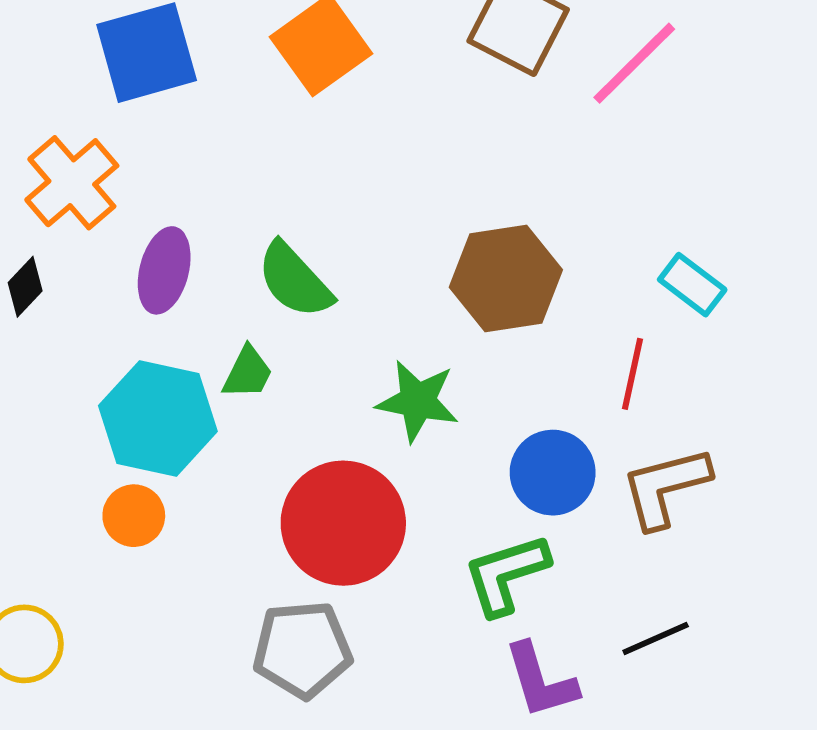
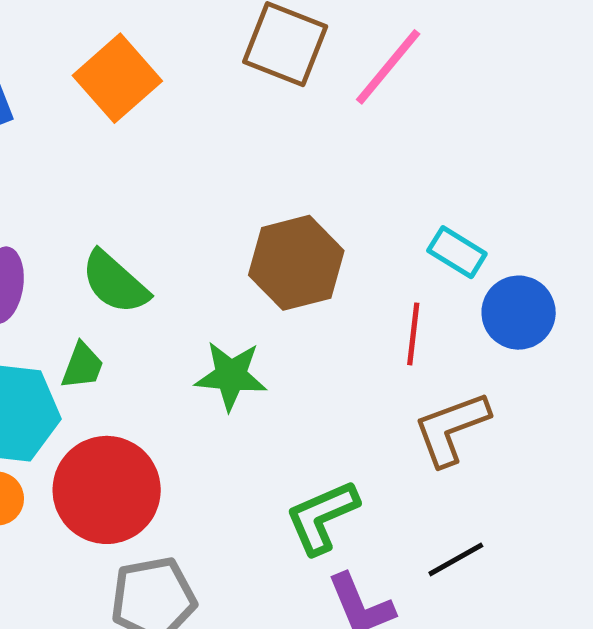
blue circle: (553, 473) -> (519, 313), moved
red circle: (343, 523) -> (107, 490), moved

